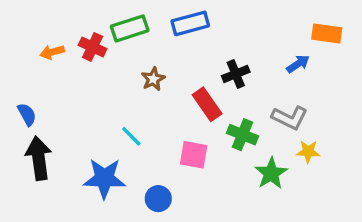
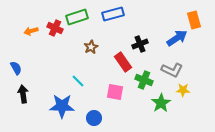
orange rectangle: (327, 34) -> (194, 20), turned 66
blue arrow: (298, 64) -> (177, 38), size x1.5
black arrow: (39, 158) -> (23, 94), size x0.7

